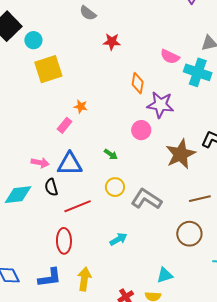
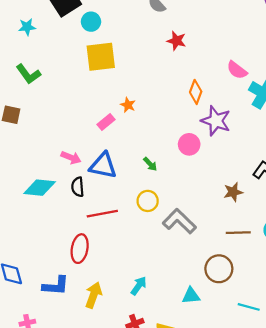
brown star: (181, 154) -> (233, 192), moved, size x0.6
cyan arrow: (118, 239) -> (139, 286), moved, turned -36
cyan triangle: (165, 275) -> (191, 296), moved

